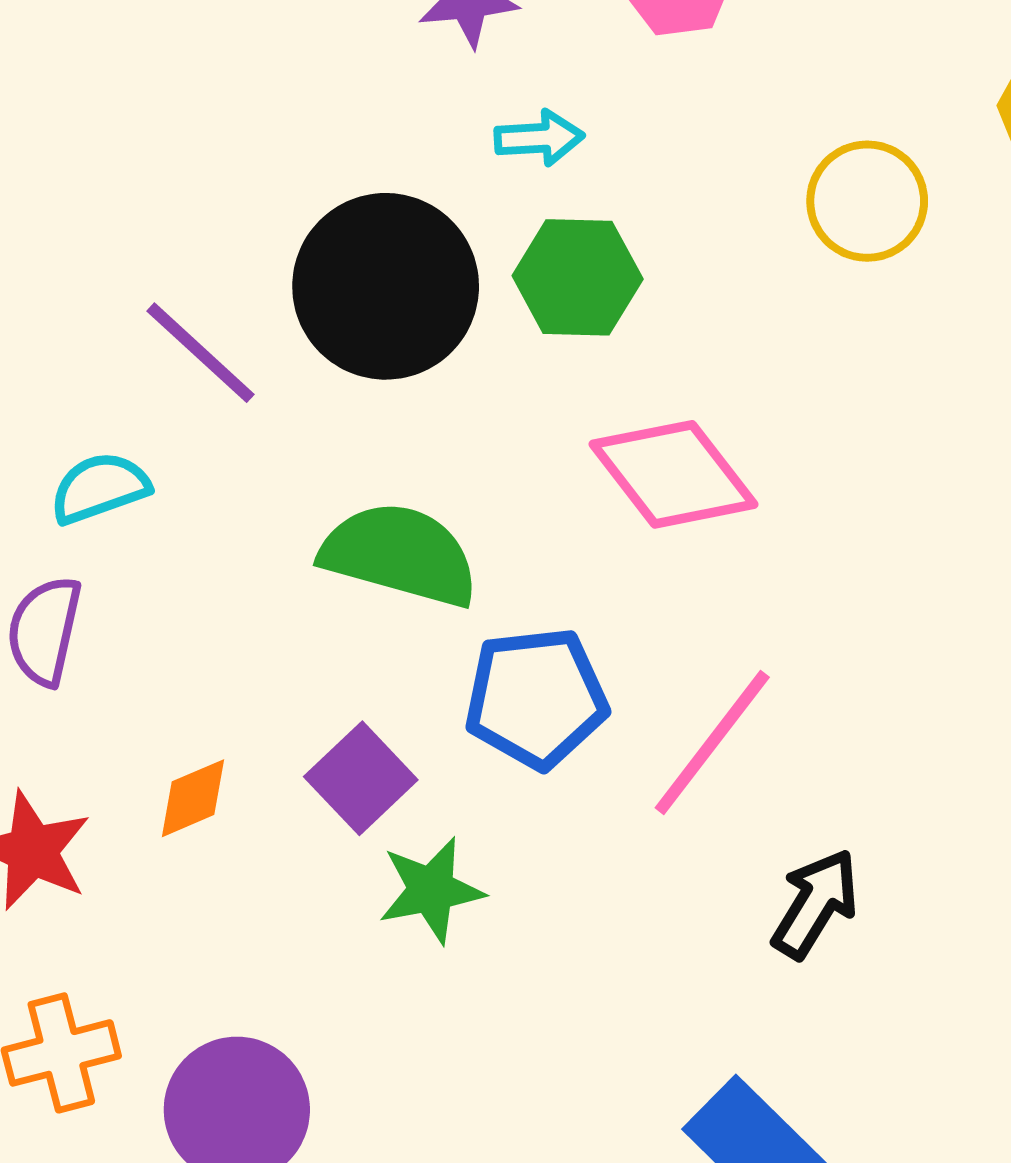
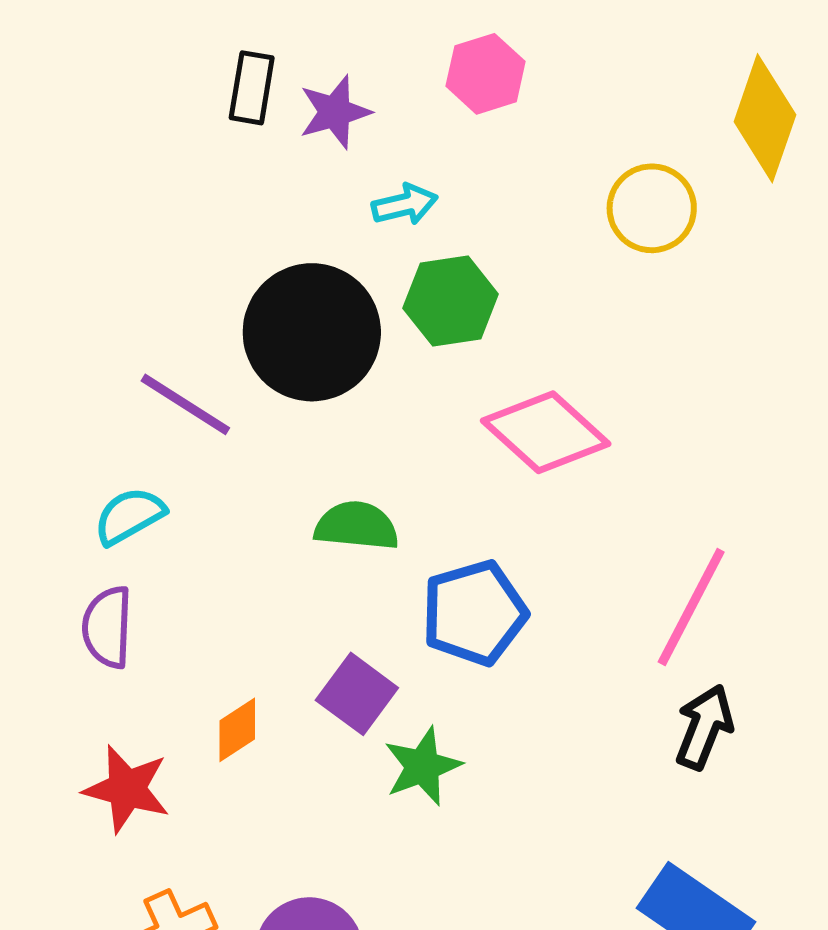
green semicircle: (400, 555) -> (356, 526), size x0.7
pink line: (712, 743) -> (691, 607), moved

